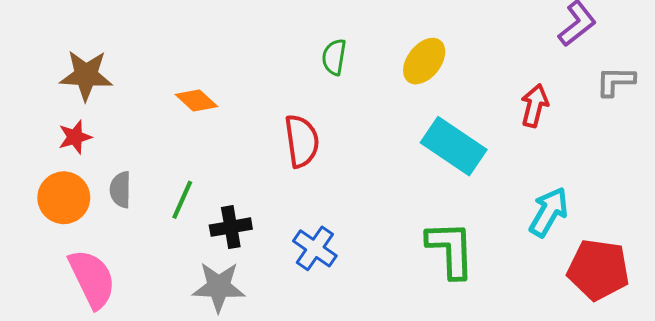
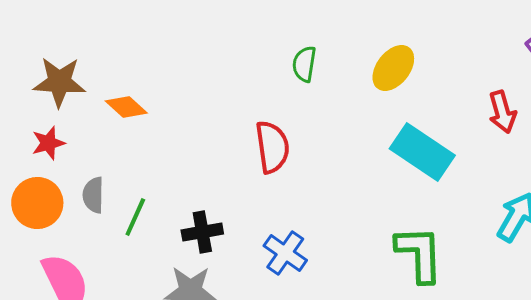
orange diamond: (196, 101) -> (126, 107), moved
red arrow: (535, 106) -> (502, 112), turned 150
green line: (182, 200) -> (135, 217), moved

